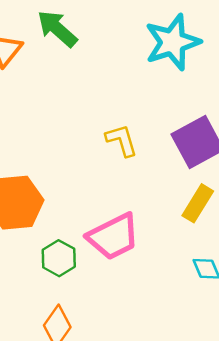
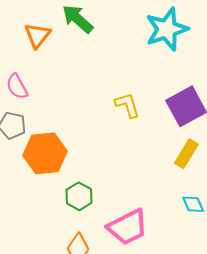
pink trapezoid: (113, 237) -> (128, 227), moved

